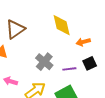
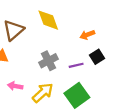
yellow diamond: (62, 25) -> (48, 20), moved
gray cross: (44, 62) -> (49, 61), turned 30

